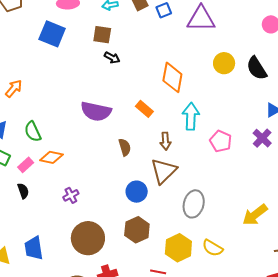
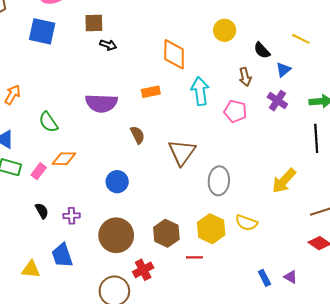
black semicircle: (257, 68) -> (262, 50), moved, size x0.7
orange rectangle: (144, 109) -> (151, 92), turned -42
green semicircle: (33, 131) -> (48, 122), moved
brown arrow: (165, 141) -> (245, 77), moved
black semicircle: (23, 191) -> (42, 211), moved
blue circle: (137, 192) -> (117, 182), moved
purple cross: (71, 195) -> (72, 216), moved, turned 35
brown hexagon: (137, 230) -> (166, 233), moved

